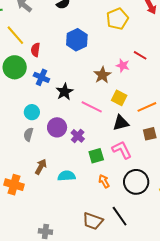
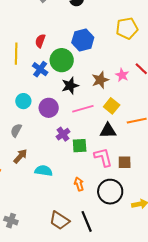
yellow line: (15, 35) -> (16, 54), moved, turned 30
green circle: (15, 67) -> (62, 60), moved
black star: (64, 92) -> (70, 86), moved
pink line: (92, 107) -> (83, 109), turned -55
purple circle: (57, 127) -> (49, 108), moved
gray semicircle: (28, 134) -> (16, 130), moved
brown square: (150, 134) -> (125, 162), moved
green square: (96, 156) -> (80, 146), moved

